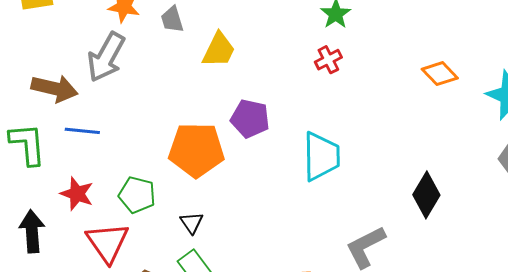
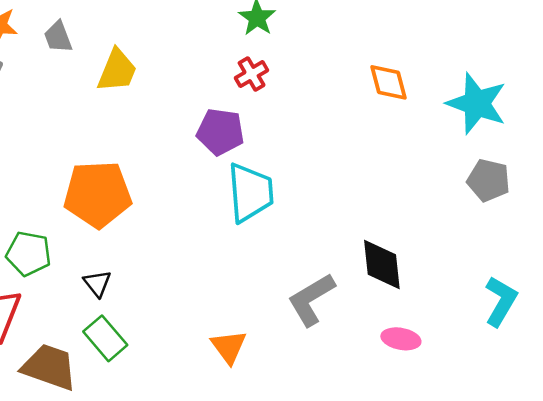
orange diamond: (440, 74) -> (388, 82), turned 33
purple pentagon: (250, 119) -> (220, 132), moved
black diamond: (426, 195) -> (382, 265), moved, turned -33

